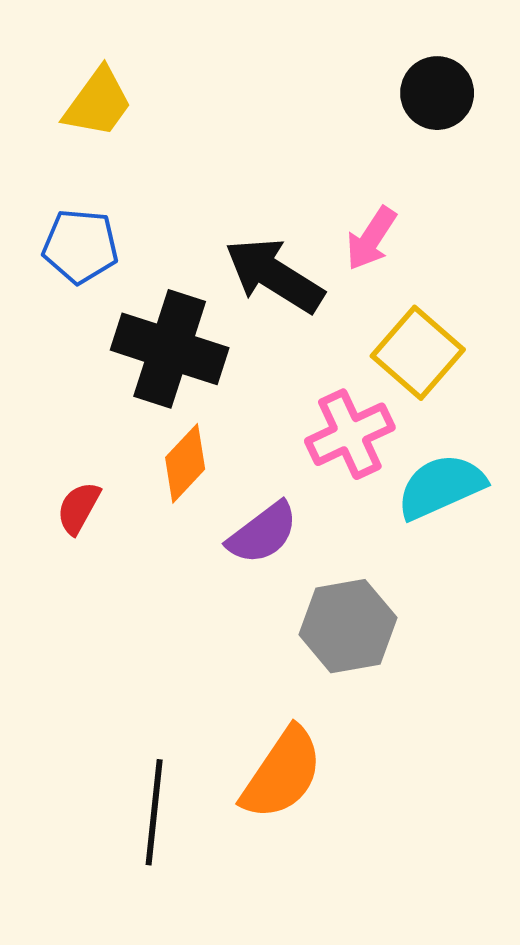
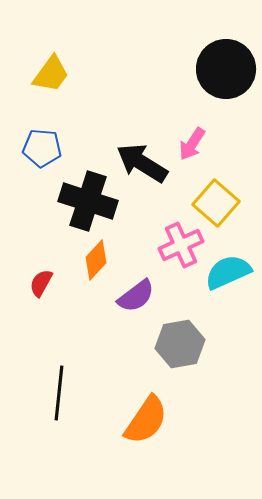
black circle: (437, 93) -> (226, 69), size x1.6
black line: (154, 812) -> (59, 393), moved

